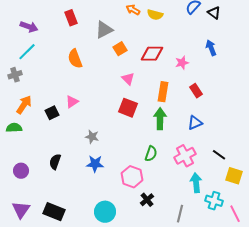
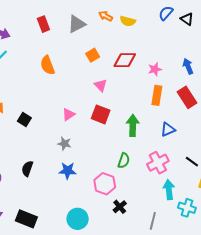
gray triangle: (104, 30) -> (77, 24), moved
blue arrow: (211, 48) -> (188, 66), moved
red rectangle: (196, 91) -> (187, 97), moved, size x1.5
orange rectangle: (163, 92) -> (157, 95), moved
pink triangle: (72, 102) -> (68, 114), moved
black square: (52, 113) -> (24, 119), turned -32

